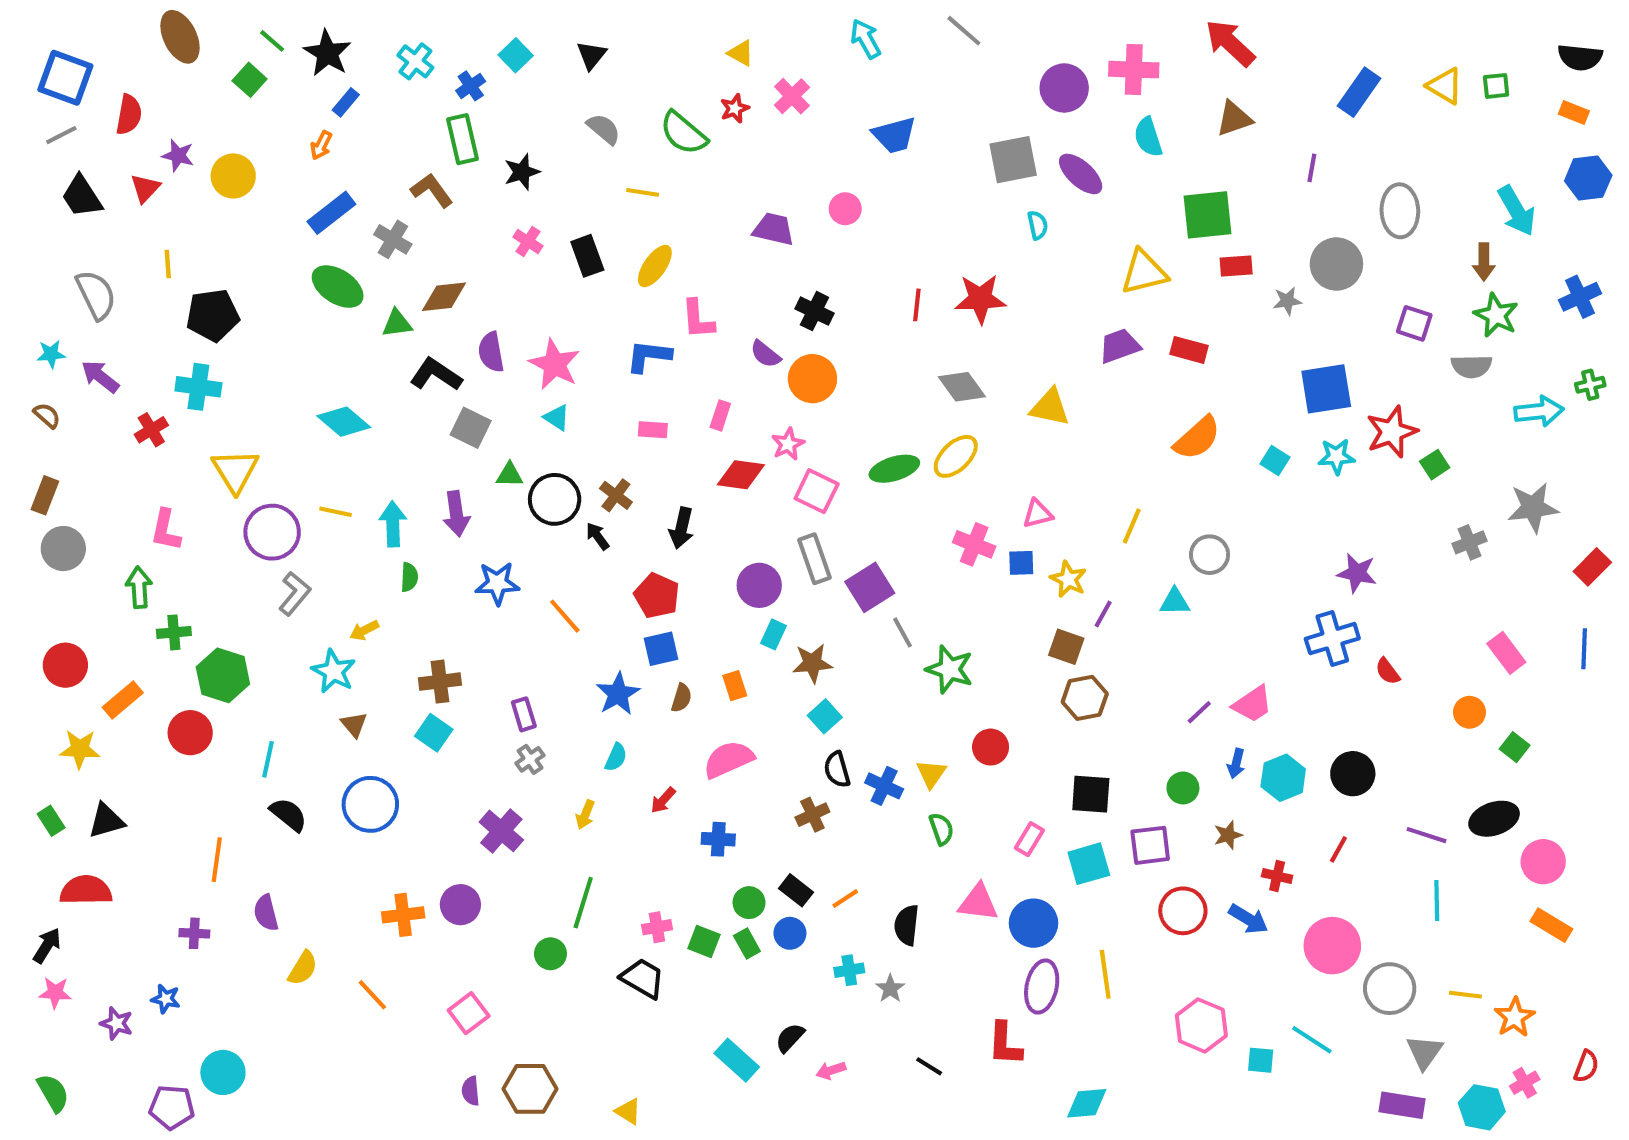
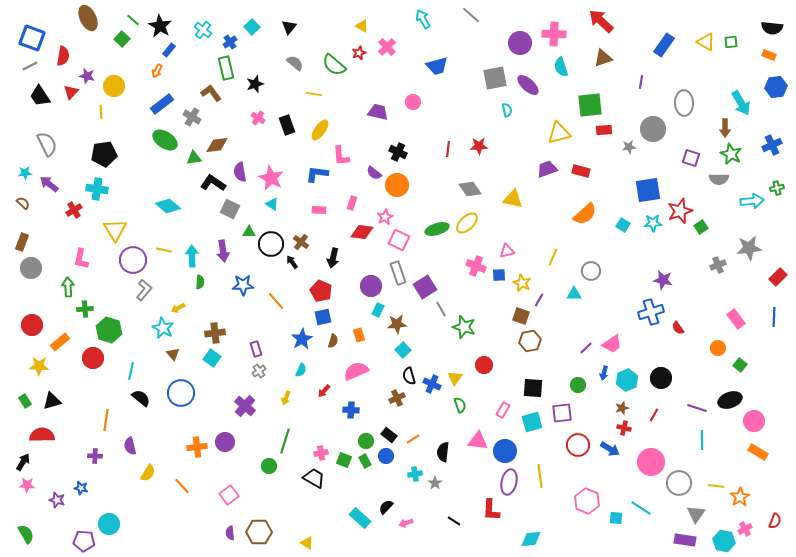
yellow line: (168, 264) -> (101, 112), moved
red star: (980, 299) -> (479, 146), size x0.7
brown star: (1228, 835) -> (622, 408), moved

